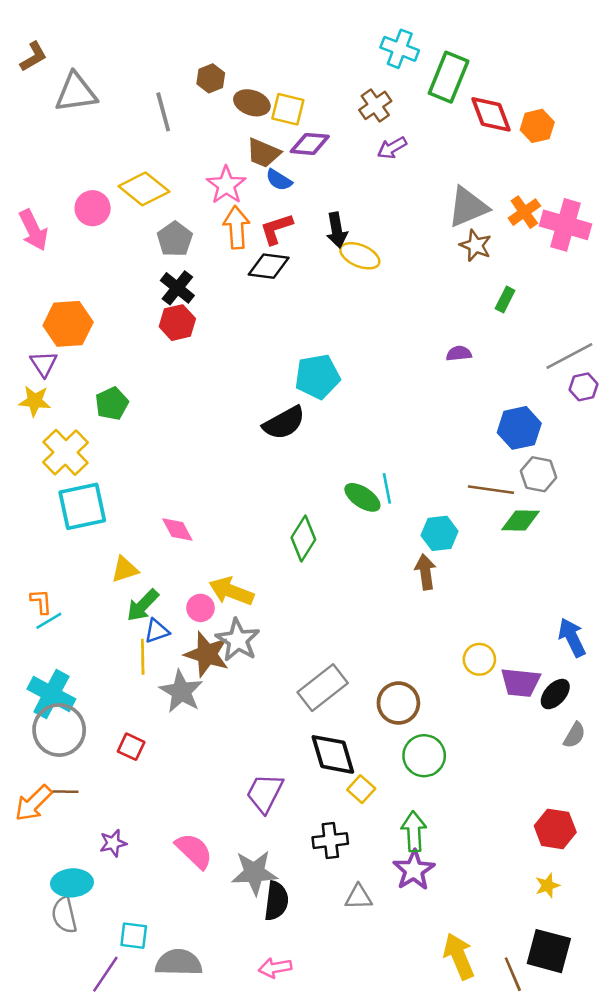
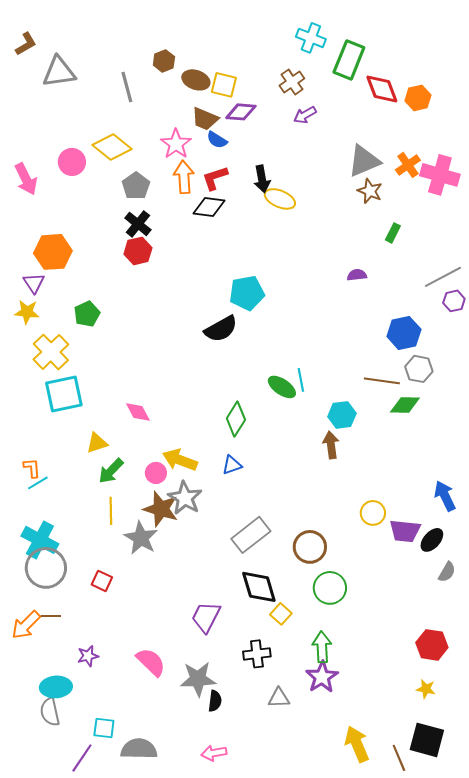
blue triangle: (157, 631) -> (232, 465), moved
yellow star: (548, 886) -> (426, 689), turned 30
black semicircle: (276, 901) -> (215, 701), size x0.7

